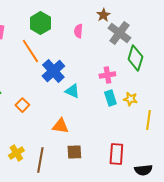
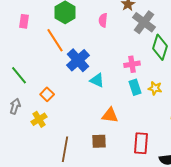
orange triangle: (60, 126) -> (110, 115), moved
yellow cross: (16, 153) -> (39, 119), moved

